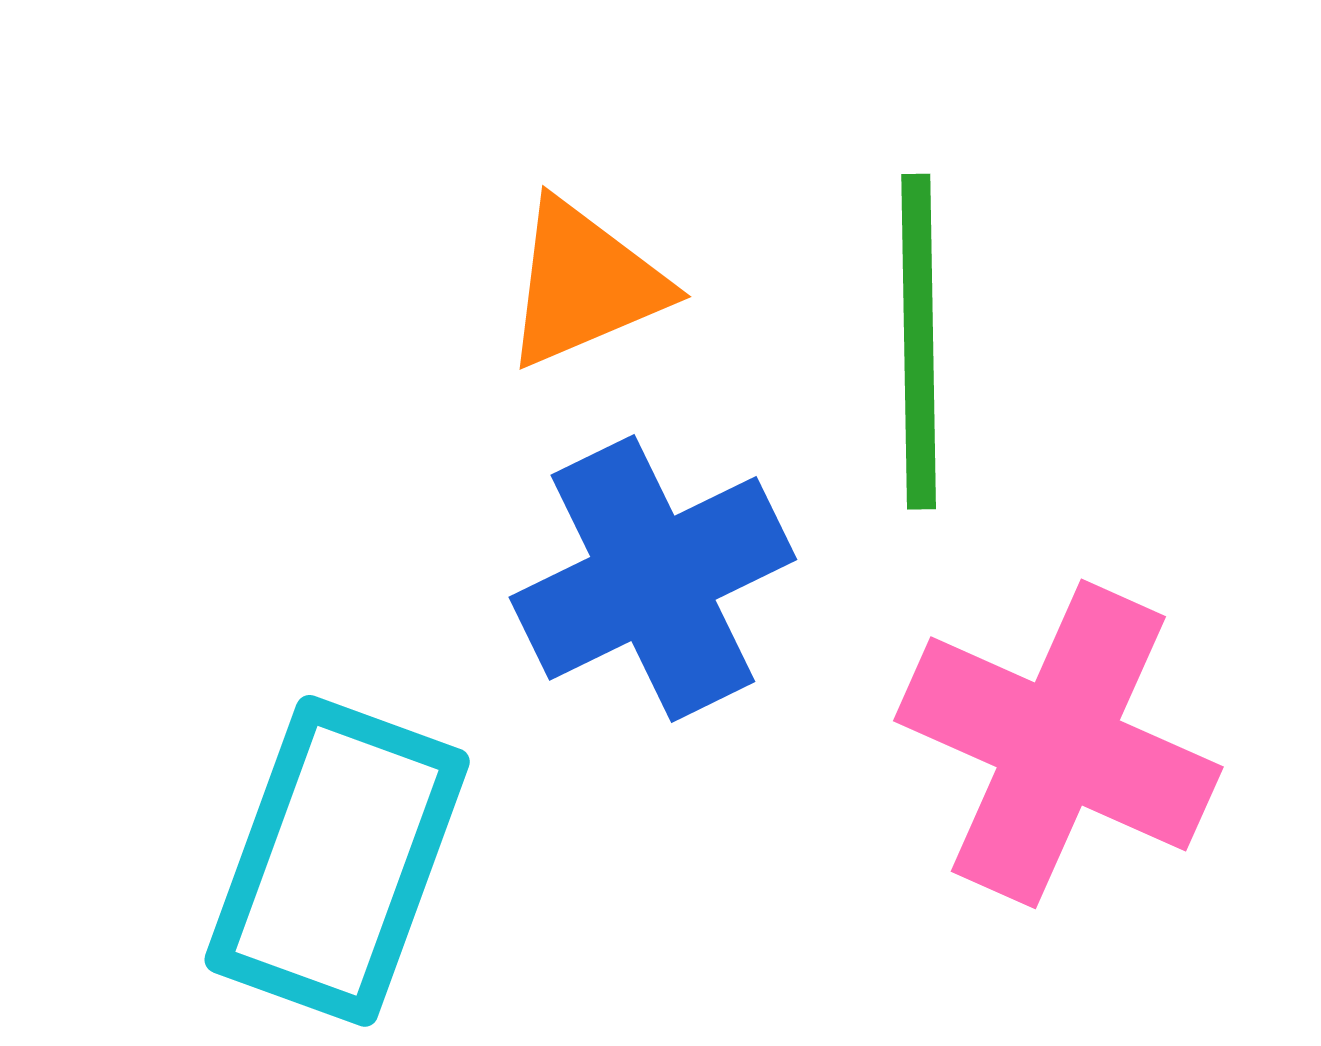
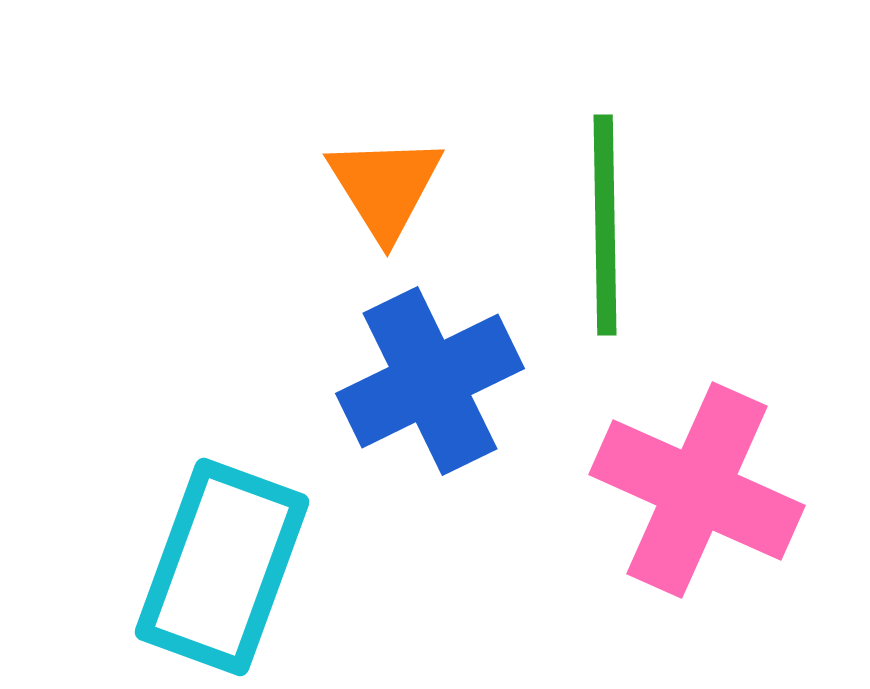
orange triangle: (585, 284) -> (385, 187), turned -39

